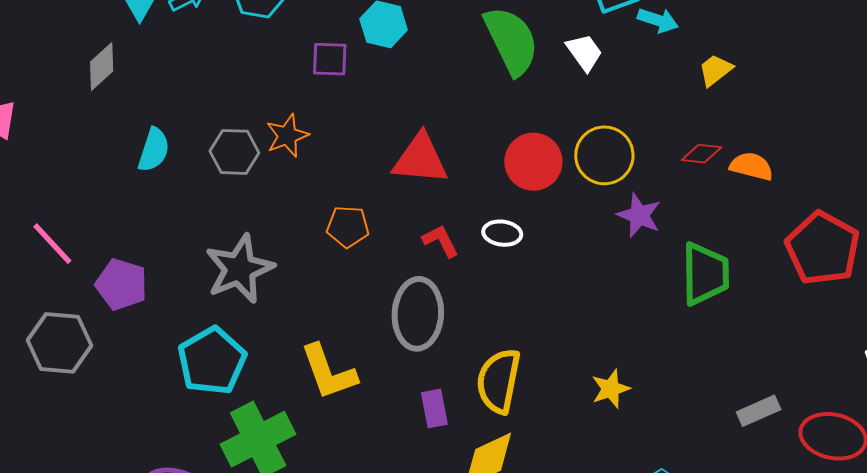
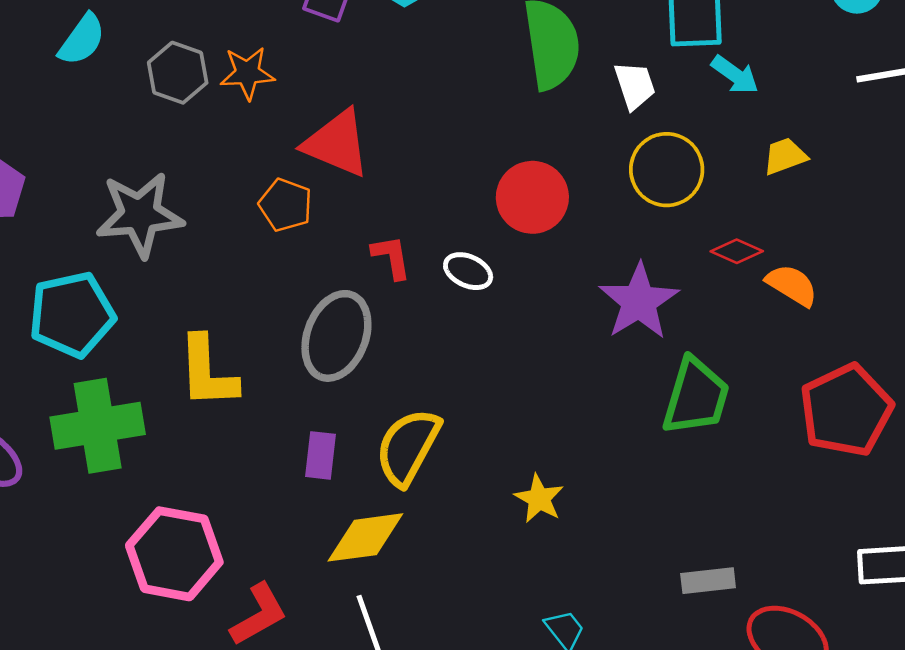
yellow circle: (604, 155) -> (667, 170), moved
red triangle: (420, 159) -> (337, 143), moved
purple star: (639, 215) -> (639, 301), size x1.4
yellow star: (611, 389) -> (539, 499), turned 30

